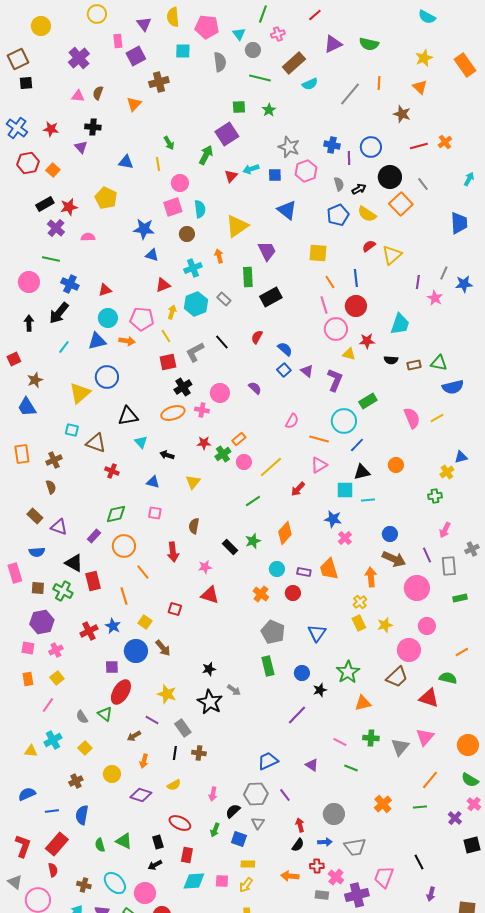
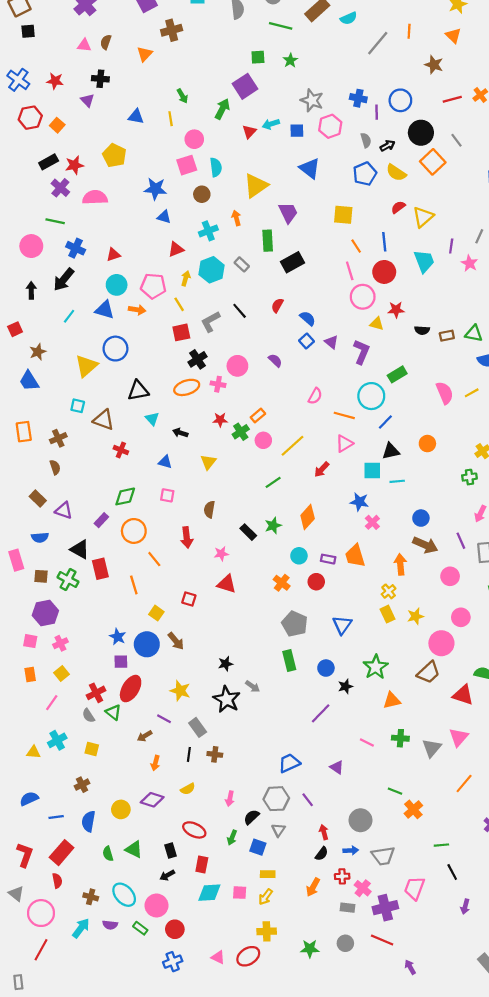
cyan semicircle: (310, 84) -> (349, 18), moved
pink semicircle: (88, 237) -> (95, 197), size x1.6
cyan trapezoid: (400, 324) -> (424, 261), moved, turned -40
blue triangle: (97, 341) -> (105, 310), turned 30
pink circle: (417, 588) -> (450, 576), size x0.7
blue star: (113, 626) -> (118, 637), moved
red cross: (89, 631) -> (96, 693), moved
yellow square: (85, 748) -> (92, 749), turned -32
green line: (351, 768) -> (395, 791), moved
yellow circle: (112, 774) -> (121, 809), moved
green line: (420, 807) -> (441, 845), moved
orange arrow: (290, 876) -> (313, 887), turned -66

